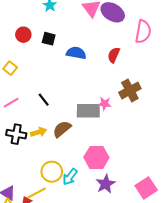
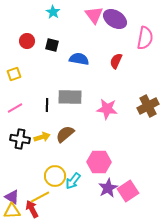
yellow square: (10, 68) -> (14, 74), turned 32
brown cross: (130, 90) -> (148, 106), moved
black line: (44, 100) -> (47, 105), turned 40
pink star: (105, 104) -> (107, 109), size x1.5
gray rectangle: (88, 111) -> (70, 97), moved
pink square: (146, 188) -> (128, 191), moved

